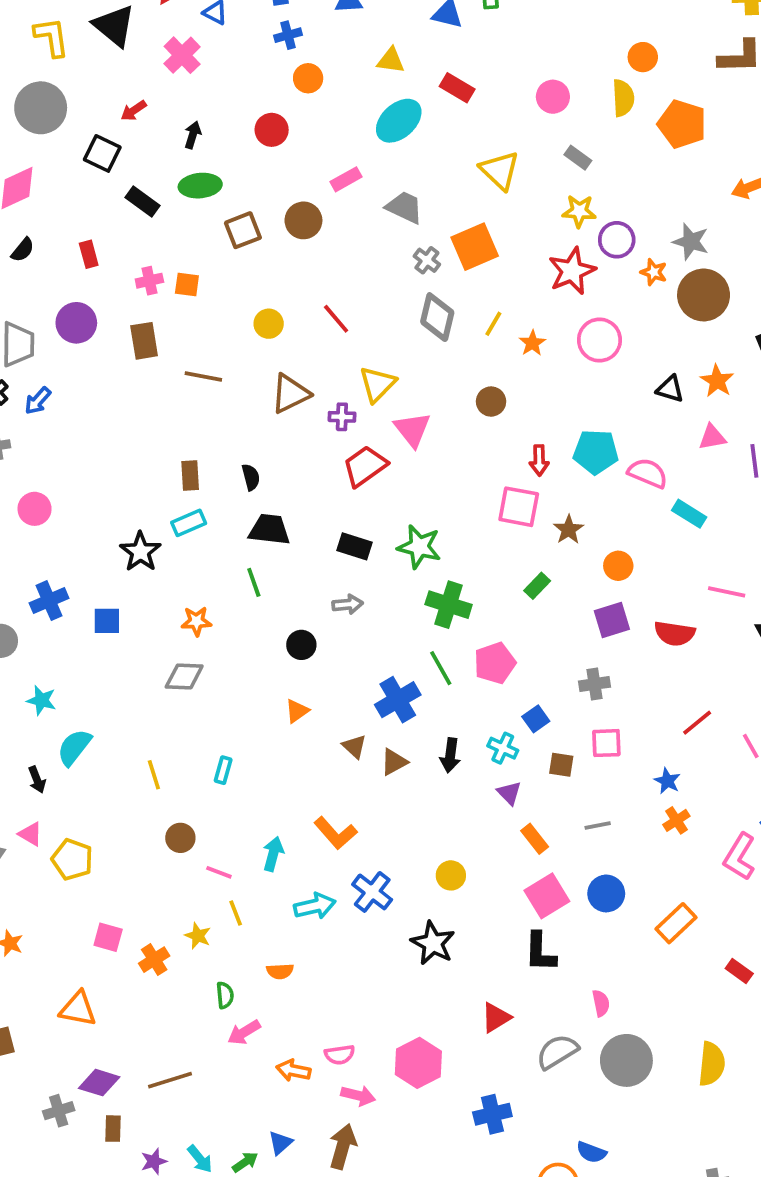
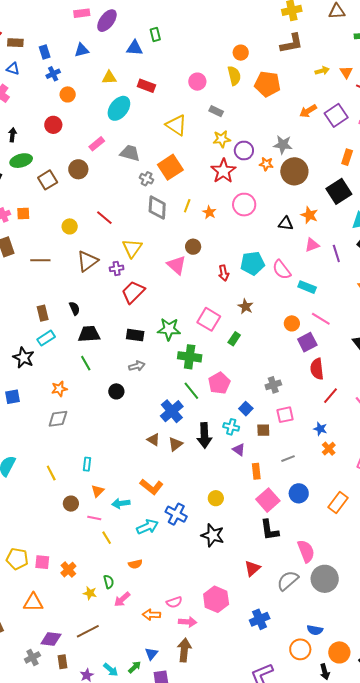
pink triangle: (412, 429) -> (177, 265), moved
pink semicircle: (648, 473) -> (282, 270), turned -140
pink square: (519, 507) -> (209, 319), moved, turned 30
orange circle: (618, 566) -> (292, 323), moved
pink line: (727, 592) -> (321, 319), moved, turned 30
purple square: (612, 620) -> (307, 342), moved
red semicircle: (675, 633) -> (317, 369), moved, turned 85
orange triangle: (297, 711) -> (98, 491), moved
black arrow: (450, 755) -> (204, 435), size x1.4
orange rectangle: (535, 839) -> (256, 471), turned 42
cyan arrow: (273, 854) -> (121, 503), turned -102
yellow pentagon: (72, 859) -> (17, 559), moved
yellow star: (198, 936) -> (90, 593), moved
pink semicircle: (601, 1003) -> (306, 551), size x1.6

